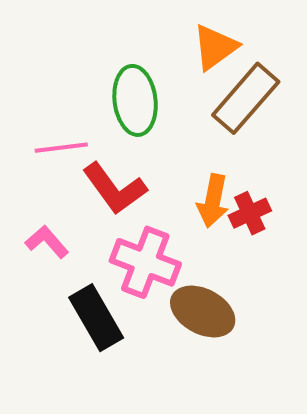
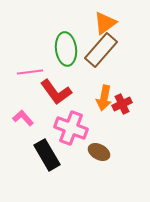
brown rectangle: (246, 98) -> (101, 50), moved
brown ellipse: (203, 311) -> (99, 152), size x0.7

